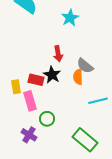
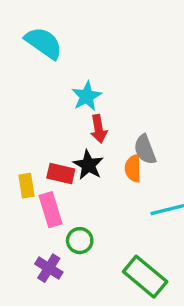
cyan star: (70, 18) -> (87, 96), moved
gray semicircle: (85, 66) -> (145, 149), turned 30

